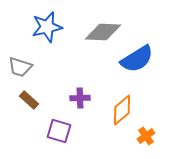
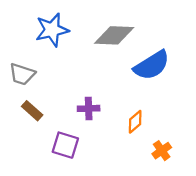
orange diamond: (122, 110) -> (135, 122), size x0.7

